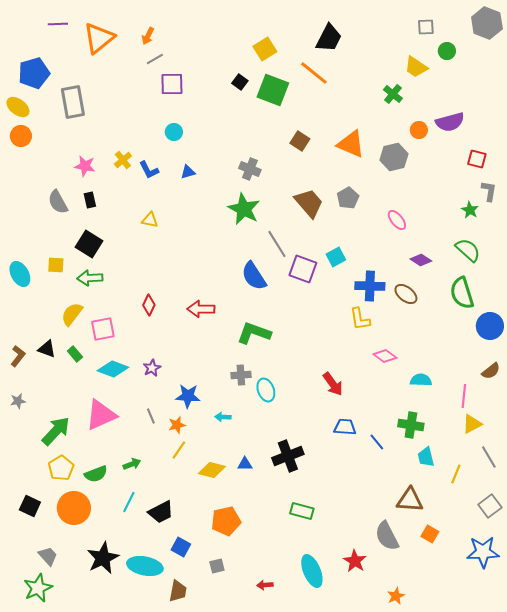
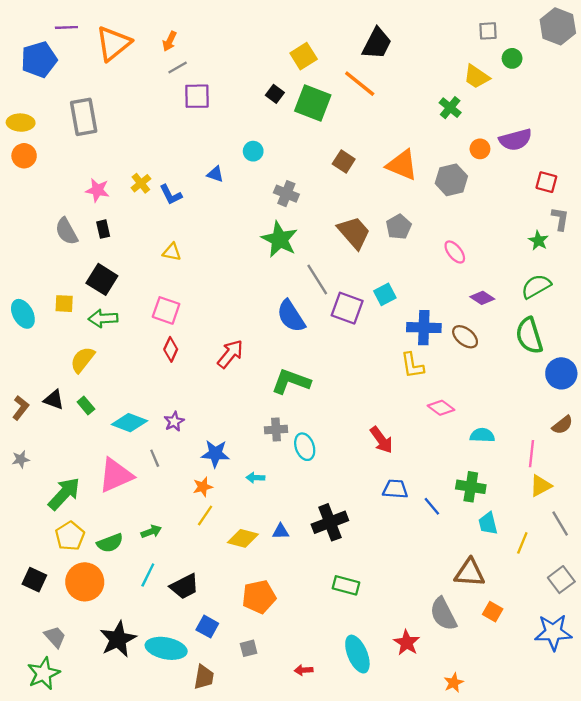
blue pentagon: (34, 73) -> (39, 60), moved
yellow ellipse: (18, 107) -> (21, 123), turned -35
cyan circle: (174, 132) -> (253, 151), moved
blue triangle: (188, 172) -> (215, 174), moved, turned 35
green semicircle: (468, 250) -> (536, 286), turned -72
red arrow: (201, 309) -> (230, 354), turned 128
pink square: (103, 329) -> (166, 310), moved, turned 30
gray line: (151, 416) -> (155, 458), moved

